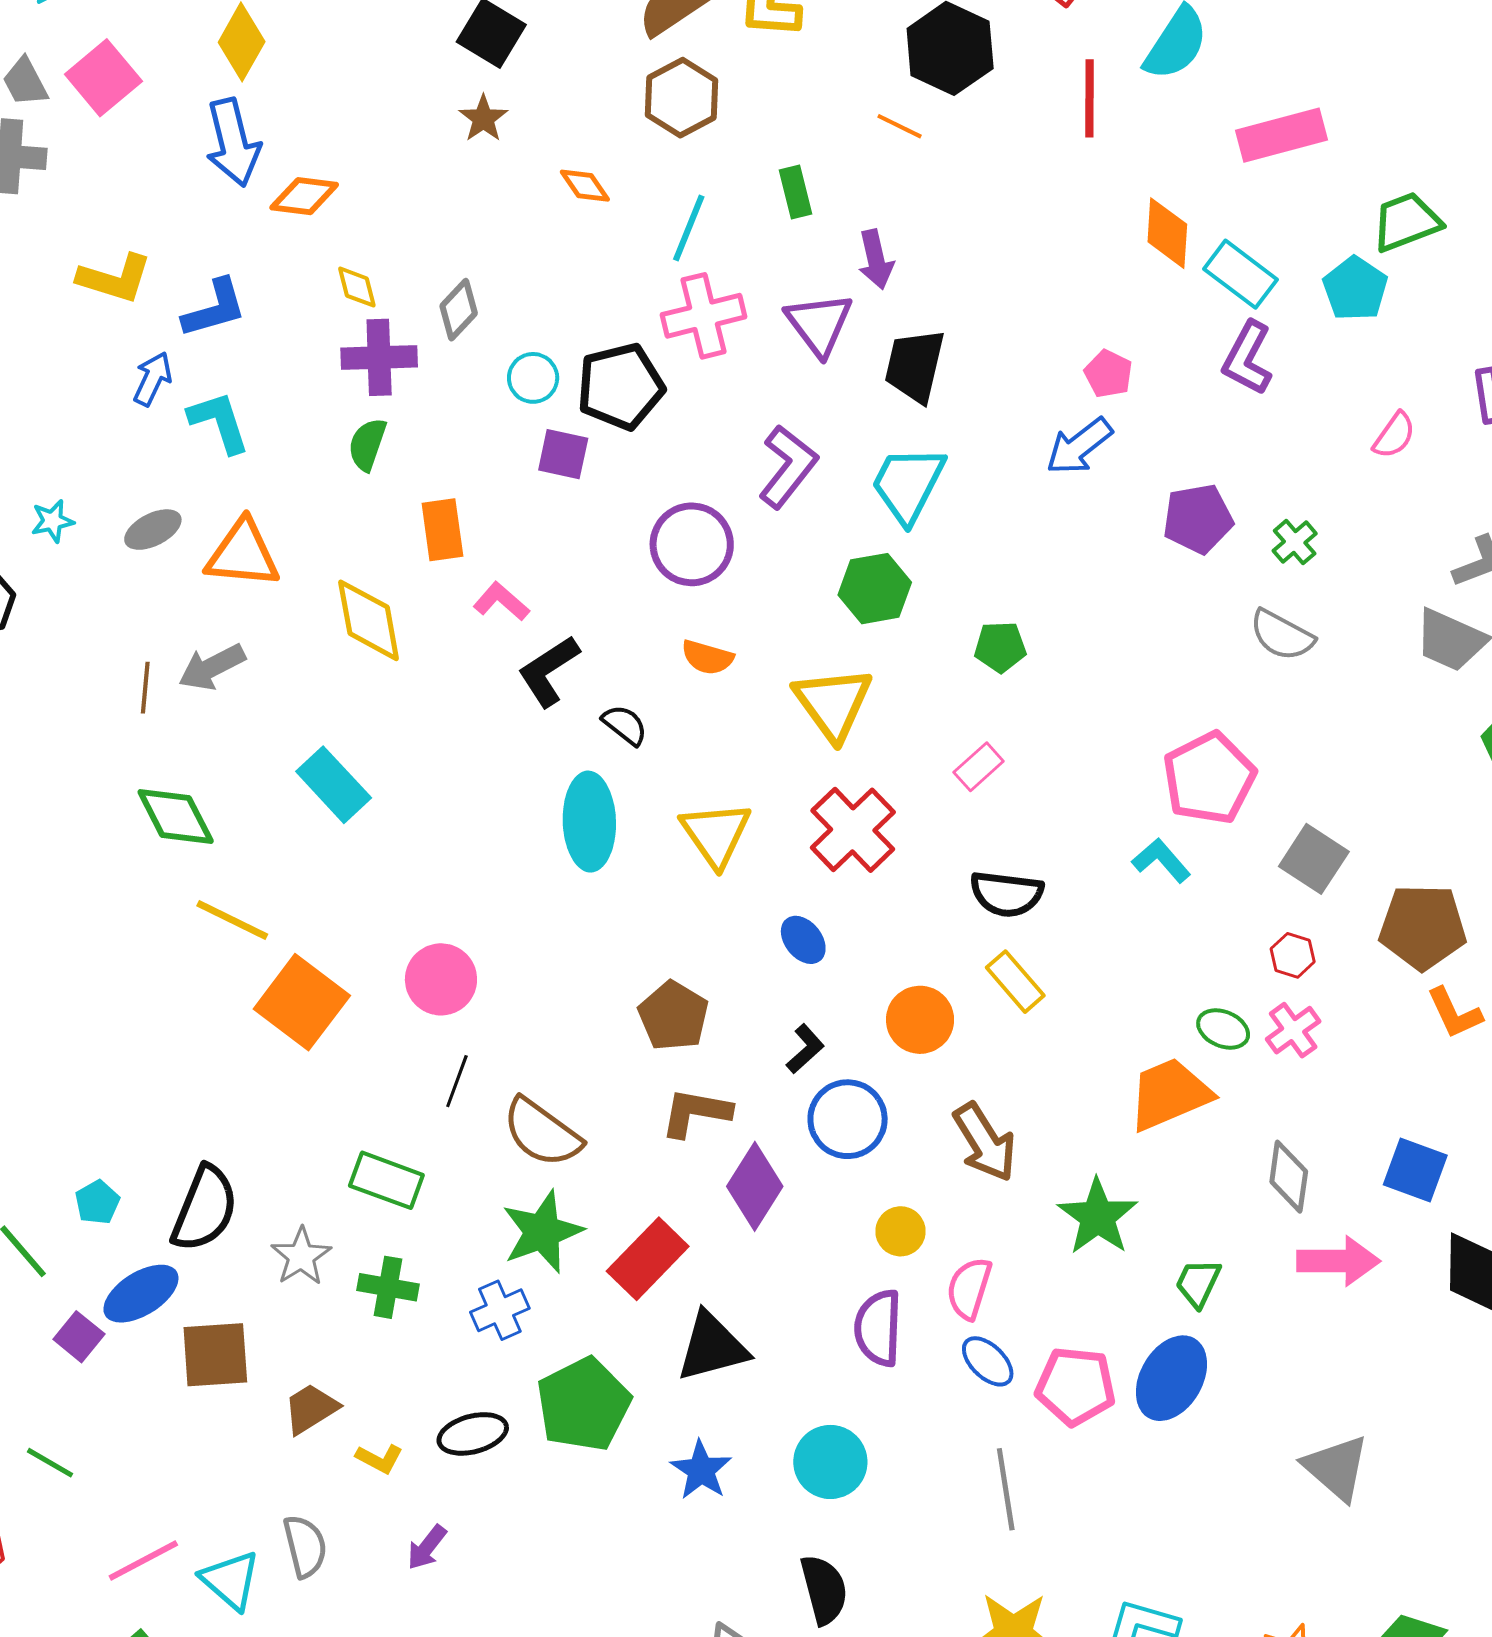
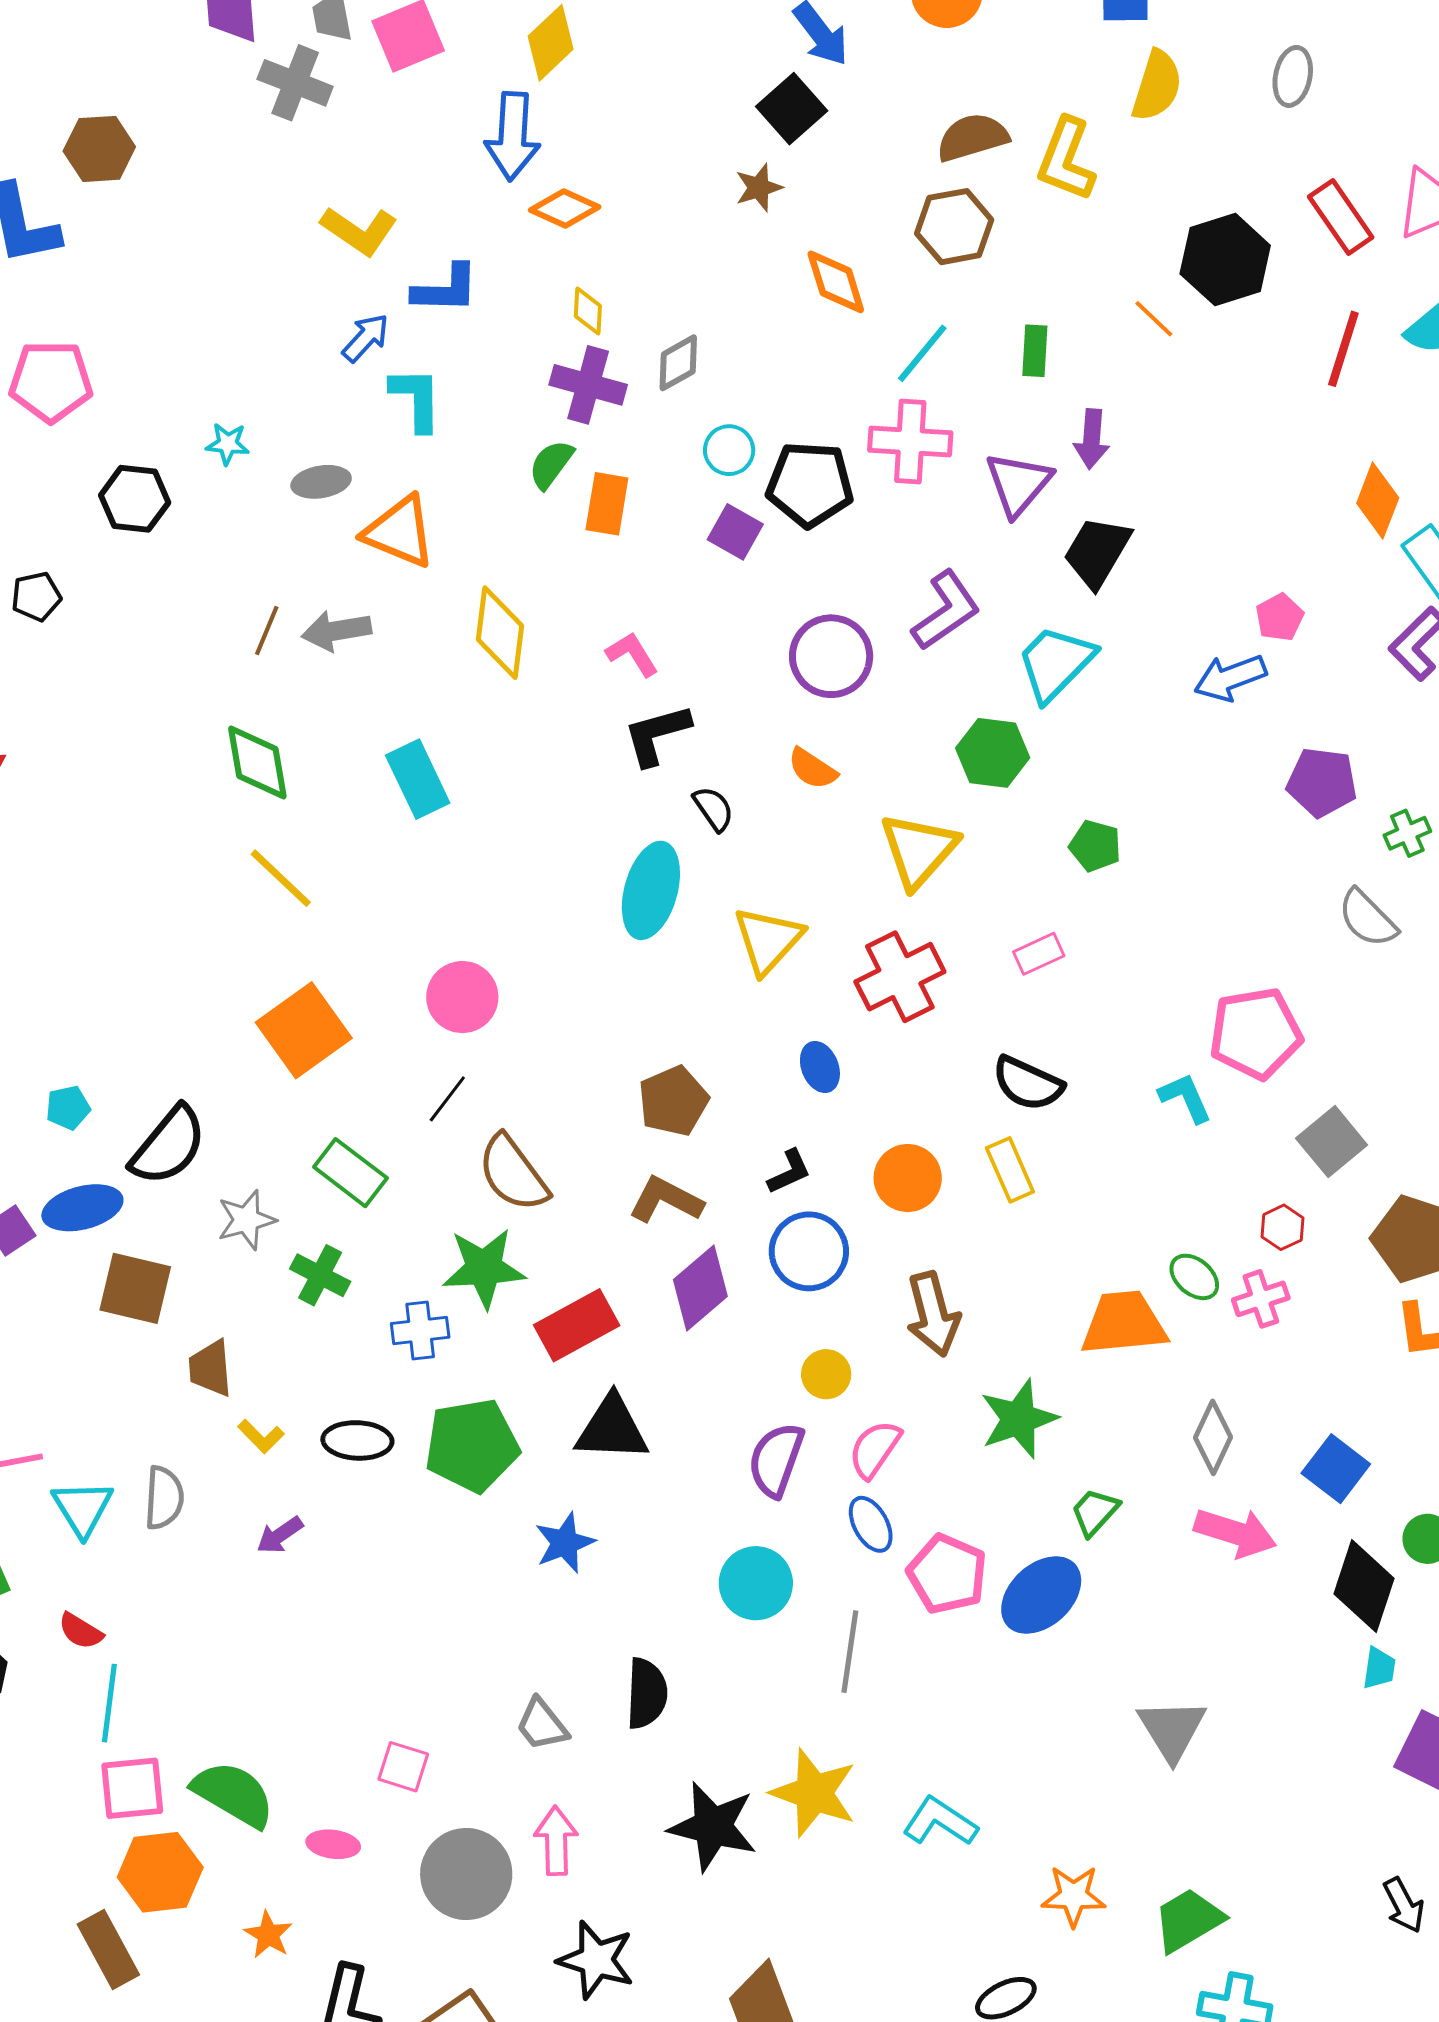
orange diamond: (585, 186) -> (836, 282), size x1.4
orange rectangle: (442, 530) -> (607, 504), moved
orange square: (302, 1002) -> (304, 1030), moved
brown trapezoid: (311, 1409) -> (210, 1368), turned -80
cyan circle: (830, 1462) -> (756, 1583), moved

